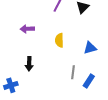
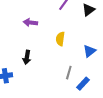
blue triangle: (90, 48) -> (89, 51), turned -32

